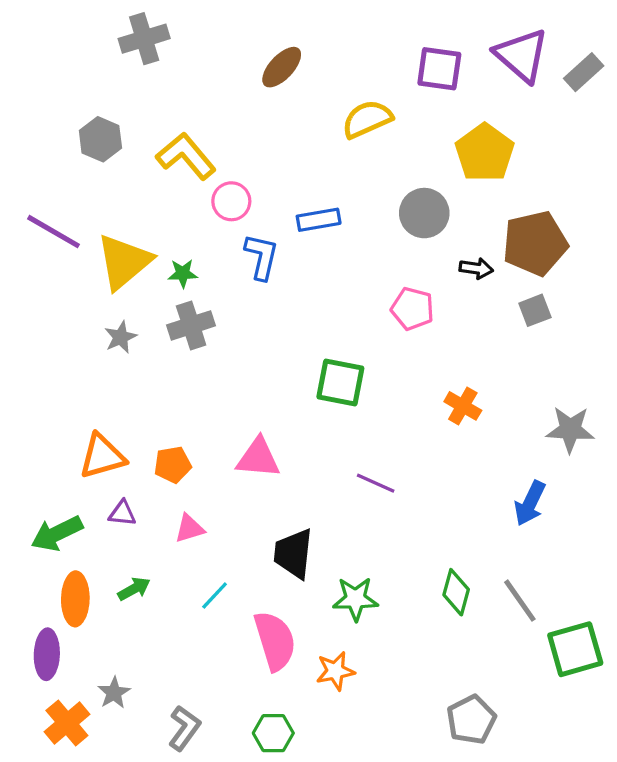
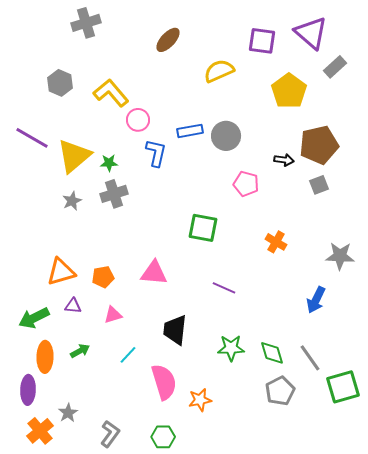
gray rectangle: (584, 72) -> (335, 67), moved
gray circle: (424, 213) -> (226, 136), moved
green diamond: (456, 592) -> (272, 353), turned -32
green star: (355, 599) -> (231, 348), moved
gray pentagon: (471, 720) -> (280, 391), moved

